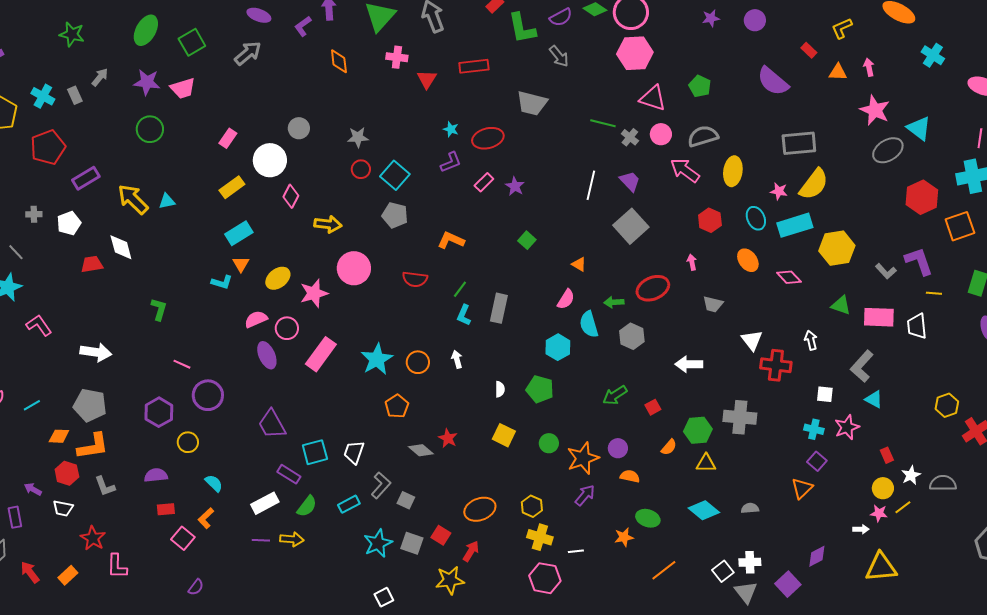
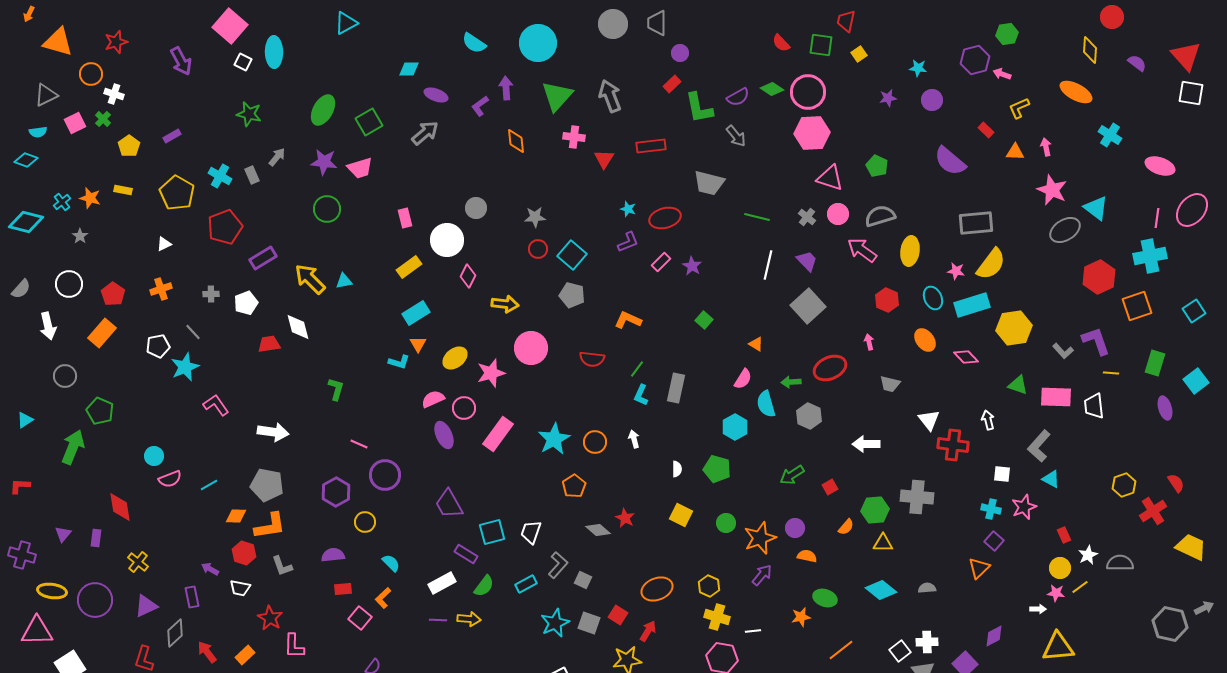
green line: (603, 123) -> (757, 217), moved
pink rectangle: (228, 138) -> (405, 218), turned -48

